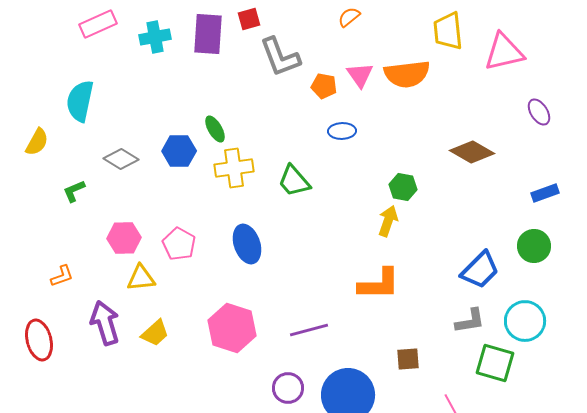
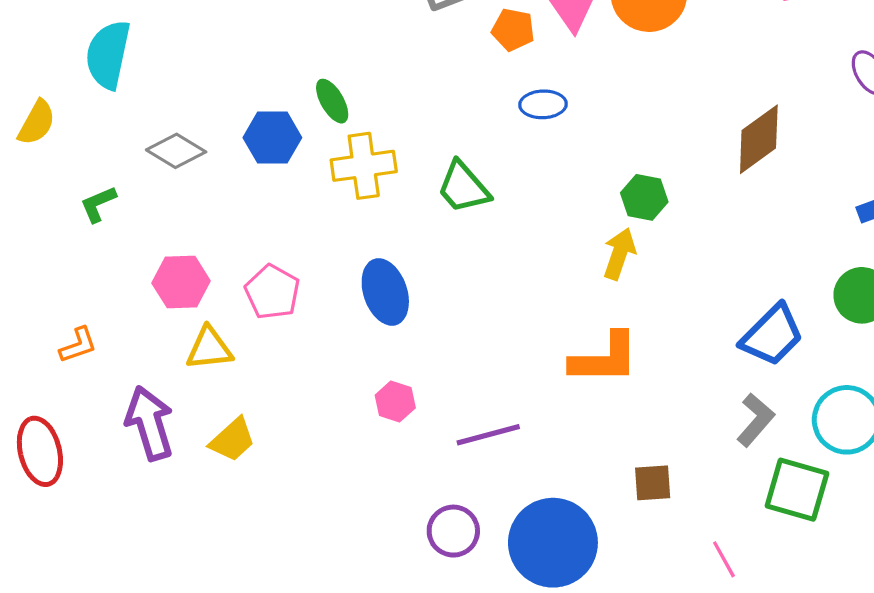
brown diamond: (472, 152) -> (759, 139), turned -66
gray L-shape: (470, 321) -> (755, 420), turned -40
pink hexagon: (232, 328) -> (395, 402), moved, size x0.5

